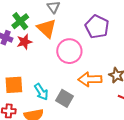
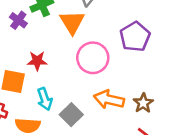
red star: (24, 42) -> (37, 61), moved

